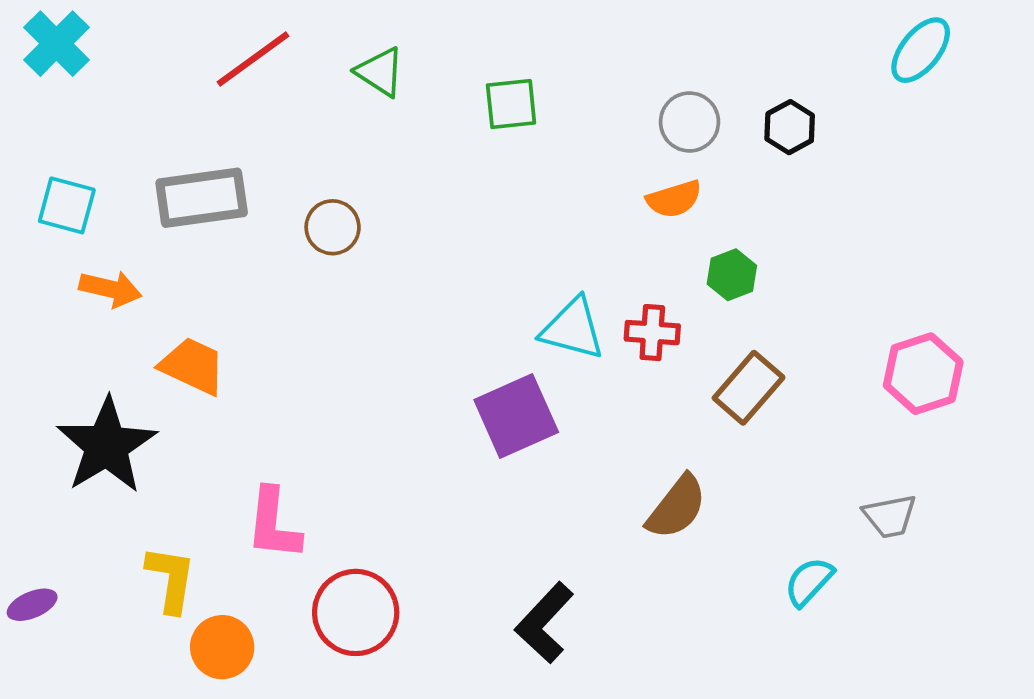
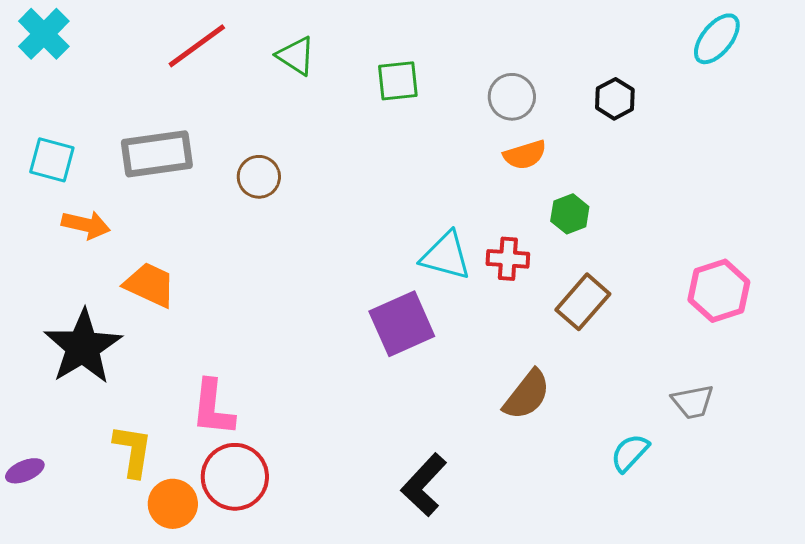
gray circle: (690, 122) -> (512, 97), moved
red circle: (356, 612) -> (235, 477), moved

